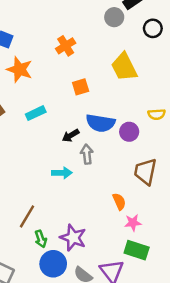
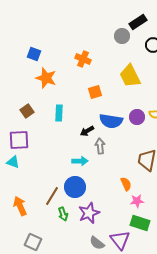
orange cross: (66, 46) -> (83, 59), turned -35
cyan rectangle: (36, 113) -> (59, 113), turned -63
purple circle: (129, 132) -> (137, 117), moved
purple star: (73, 238) -> (89, 213), turned 30
blue circle: (53, 264) -> (75, 187), moved

